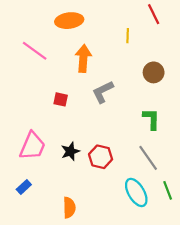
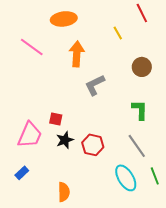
yellow line: (128, 36) -> (118, 33), turned -32
red square: (61, 99) -> (56, 119), moved

